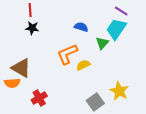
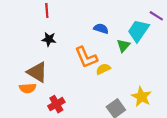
purple line: (121, 11) -> (156, 16), moved
black star: (32, 28) -> (49, 39), moved
orange L-shape: (67, 54) -> (86, 57), turned -90

